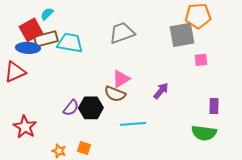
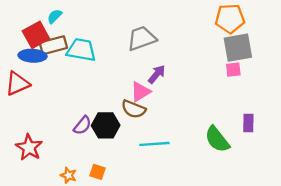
gray square: (182, 35) -> (238, 48), moved
purple arrow: (161, 91) -> (157, 74), moved
green semicircle: (204, 133) -> (217, 139), moved, turned 45

